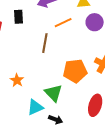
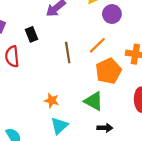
orange line: (63, 23) -> (97, 45), moved
cyan triangle: (35, 107) -> (59, 126), moved

